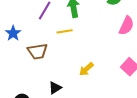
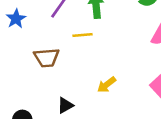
blue star: (13, 33) -> (16, 19), moved

